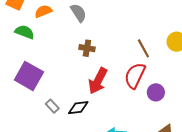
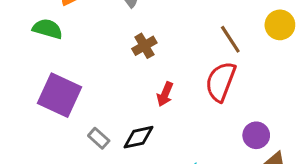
brown cross: (87, 48) -> (144, 46), turned -35
red arrow: (98, 81) -> (165, 94), size x0.6
purple circle: (156, 92) -> (256, 135), moved

